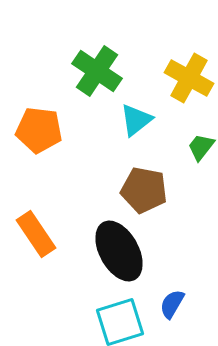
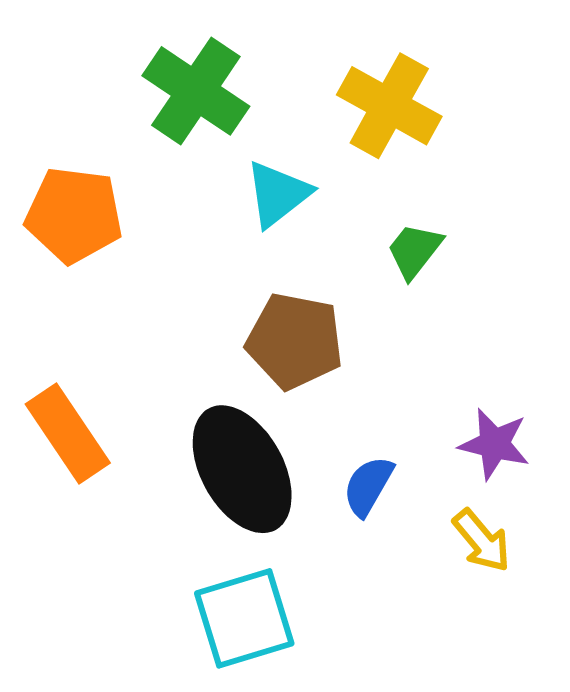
blue semicircle: (172, 304) -> (368, 486), moved

